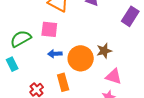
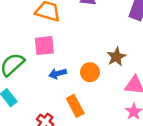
orange circle: (81, 58) -> (90, 72), size x0.6

